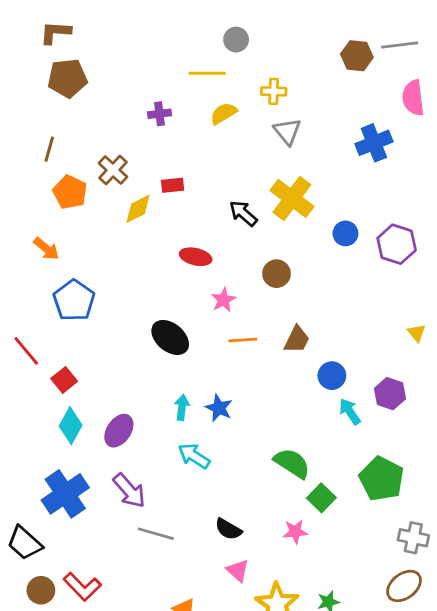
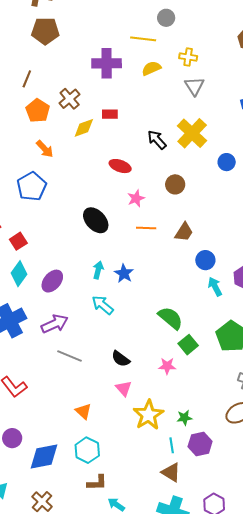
purple cross: (159, 114) -> (107, 63), size x1.8
orange arrow: (46, 249) -> (45, 149), moved
purple arrow: (129, 491) -> (55, 324), turned -80

